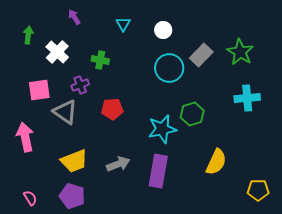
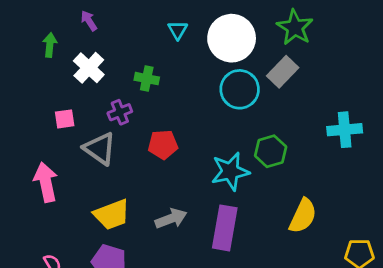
purple arrow: (74, 17) -> (89, 21), moved
white circle: (163, 30) -> (232, 38), size x2.0
green star: (240, 52) -> (295, 27), moved
pink square: (39, 90) -> (65, 119), size x0.7

